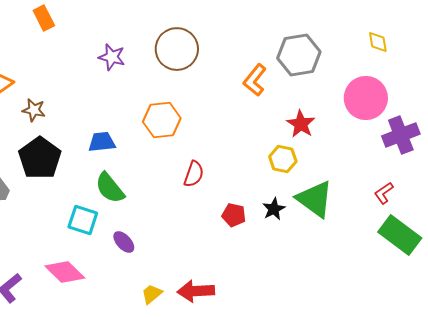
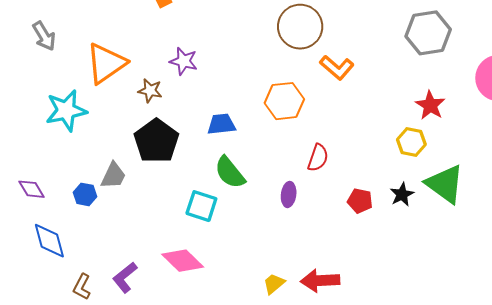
purple star: (112, 57) -> (184, 61), moved
orange L-shape: (255, 80) -> (337, 68), moved, turned -88
purple ellipse: (124, 242) -> (289, 194), moved, turned 50

